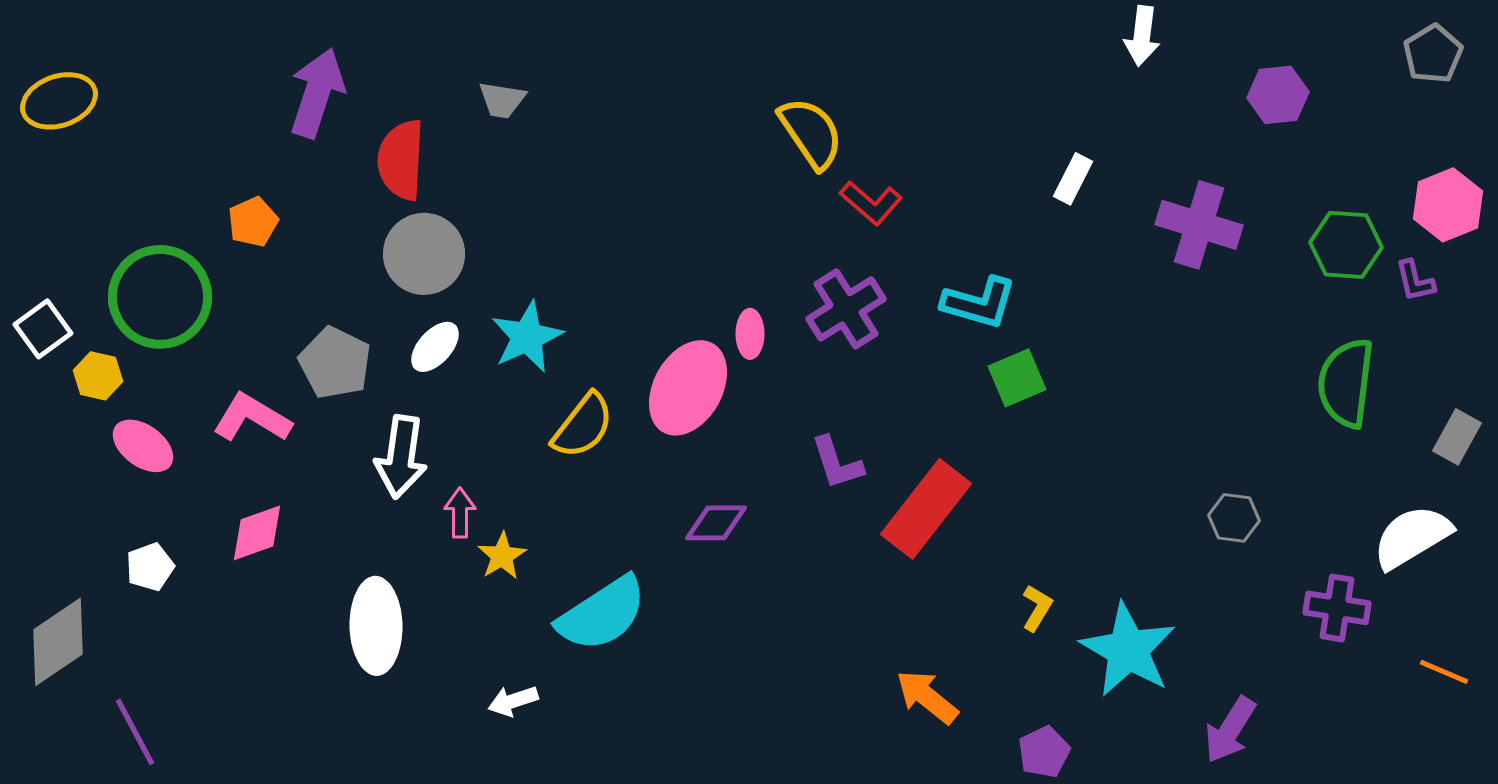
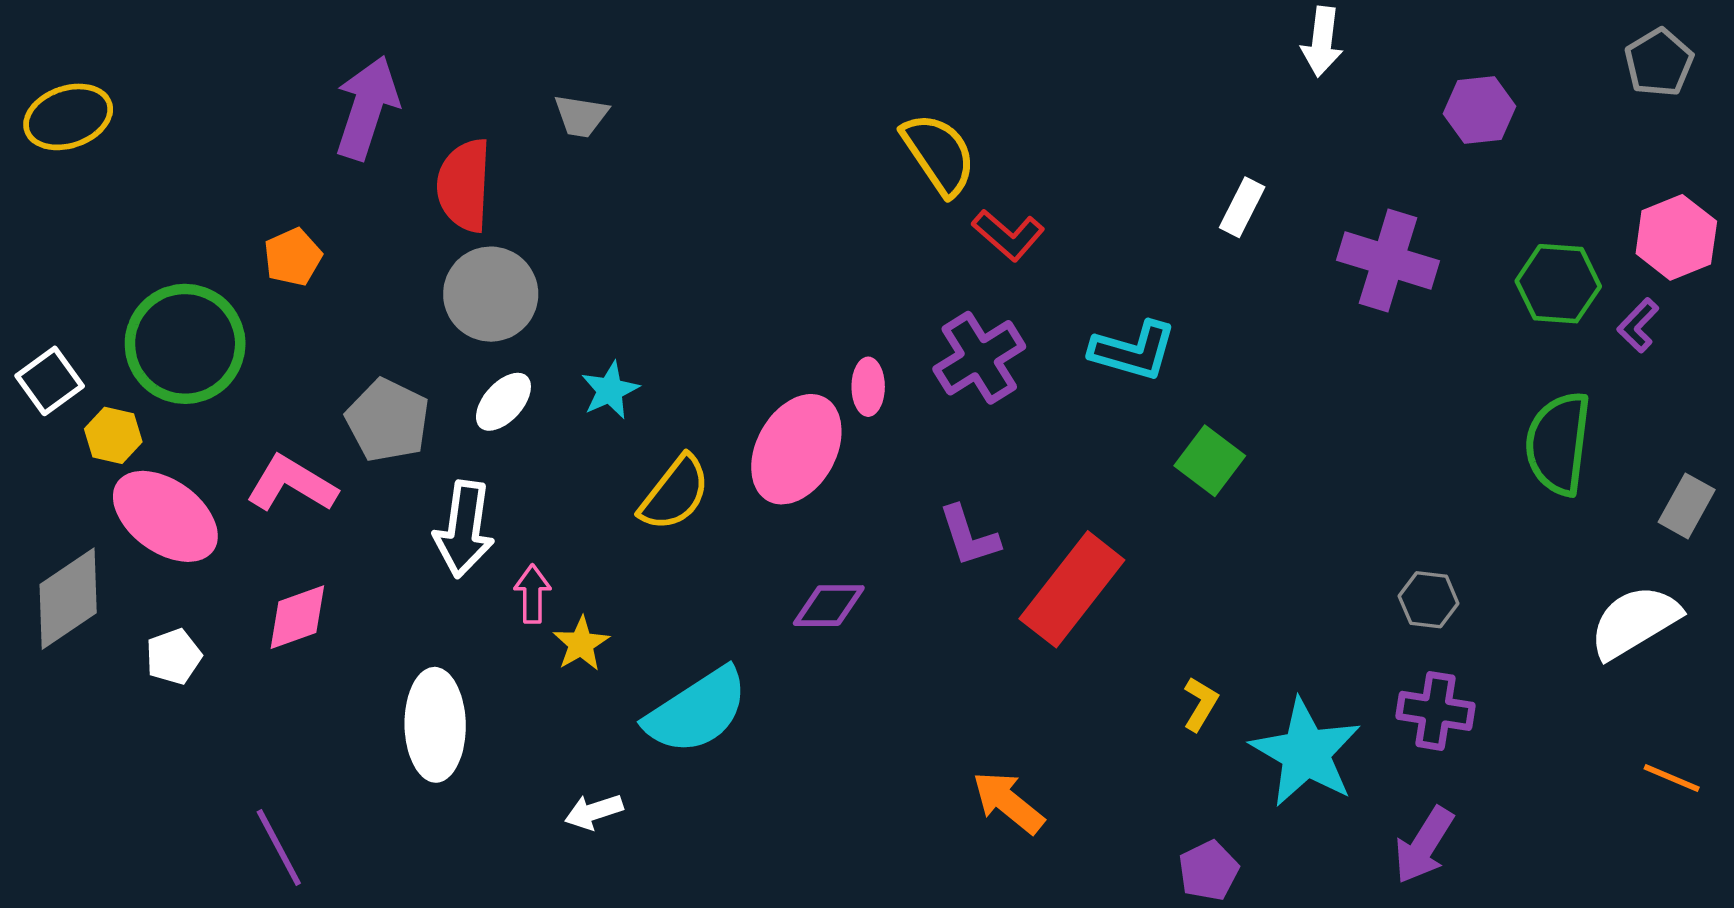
purple L-shape: (1415, 281) -> (1638, 325), turned 57
cyan star: (527, 337) -> (610, 390), size x0.7
green square: (1017, 378) -> (1210, 461), moved, turned -30
pink ellipse: (143, 446) -> (165, 516), size x1.5
purple cross: (1337, 608) -> (1435, 711), moved
gray diamond: (58, 642) -> (68, 599), moved
orange arrow: (927, 697) -> (1008, 802), moved
purple line: (135, 732) -> (279, 848), moved

